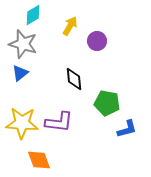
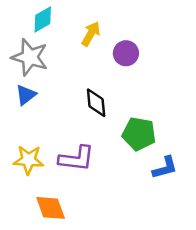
yellow star: (22, 123) -> (28, 160), size x0.7

